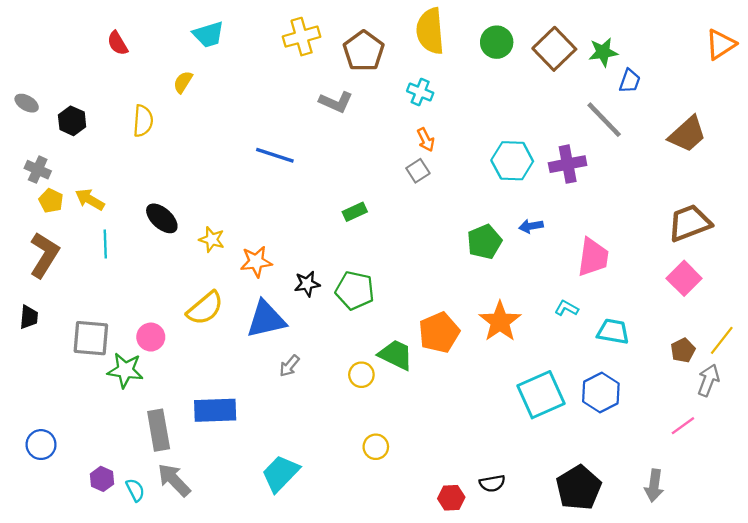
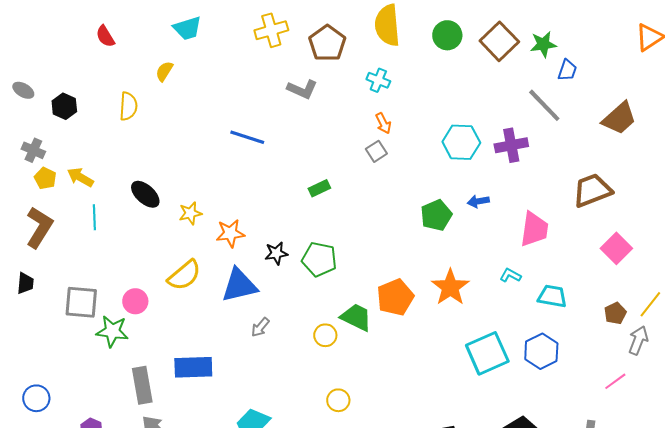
brown trapezoid: (690, 223) -> (592, 190), moved
yellow star: (212, 239) -> (190, 213), turned -30

